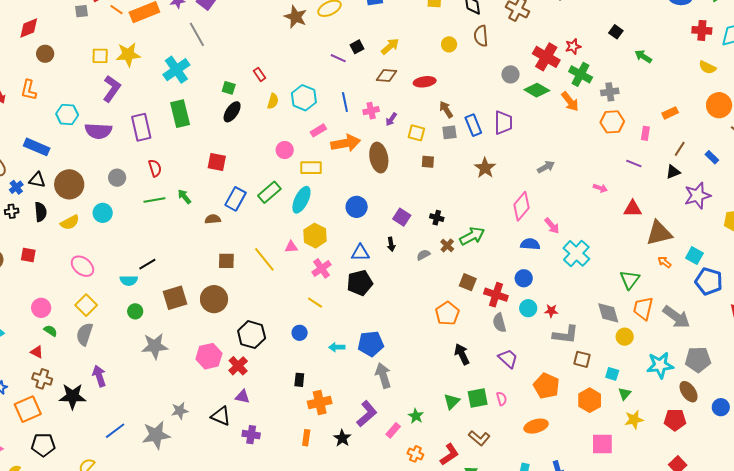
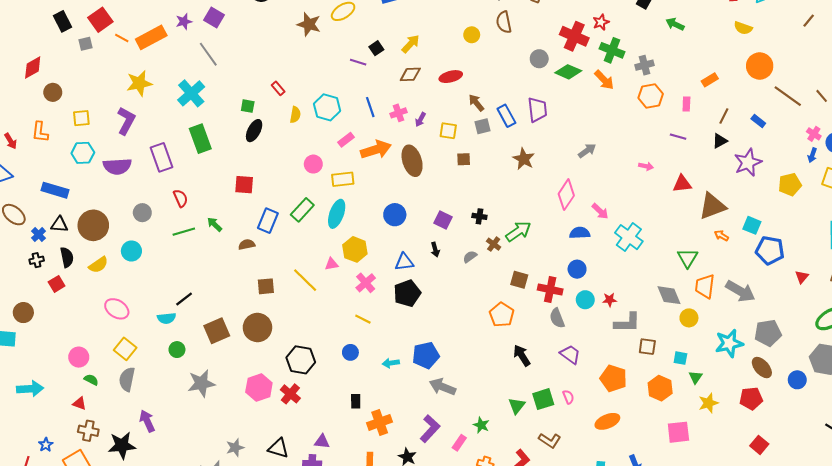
yellow square: (100, 56) -> (81, 118), moved
red square: (28, 255) -> (57, 284), moved, turned -35
gray arrow: (383, 375) -> (442, 387), turned -45
purple triangle: (243, 397) -> (322, 442), moved

